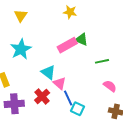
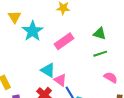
green triangle: (81, 39) -> (100, 34), moved
cyan star: (21, 49) -> (33, 31), moved

